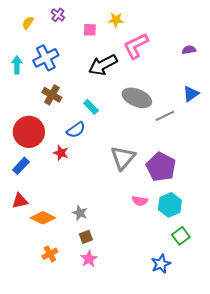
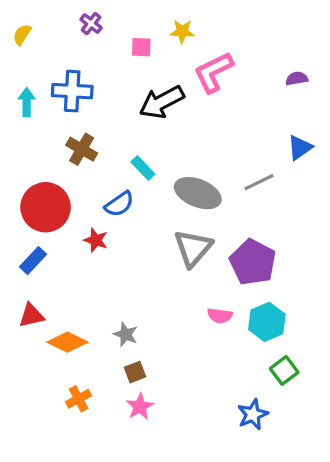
yellow semicircle: (28, 23) -> (22, 35), moved
blue cross: (46, 58) -> (72, 91), turned 30
gray ellipse: (137, 98) -> (198, 193), moved

